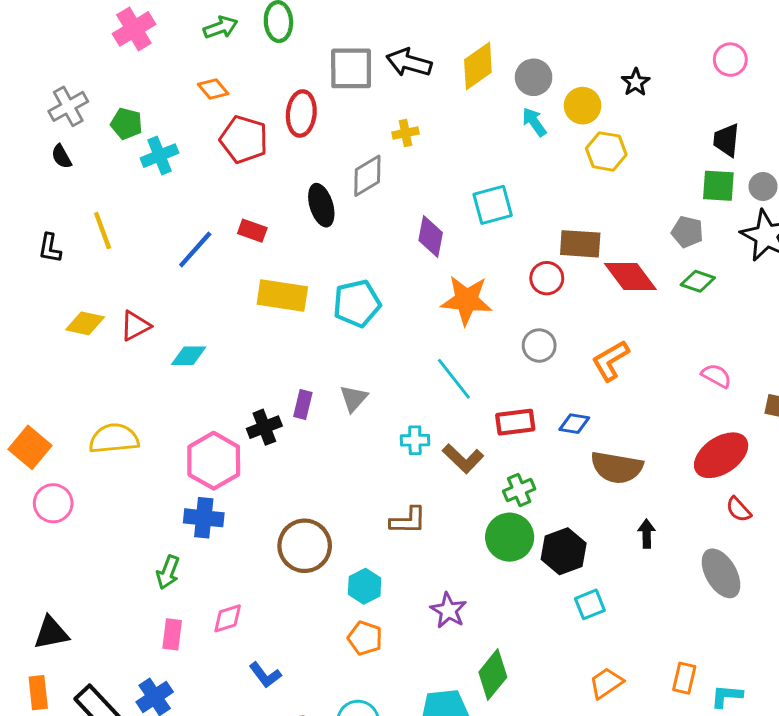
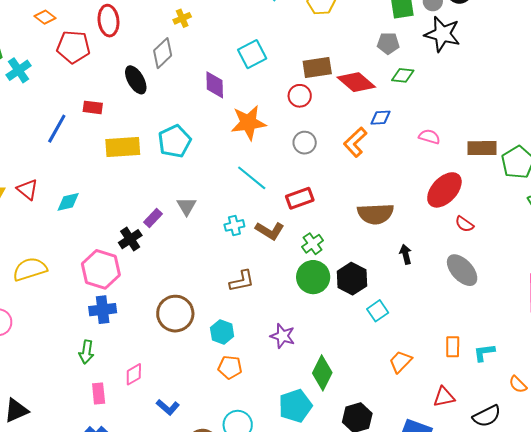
red triangle: (135, 326) -> (28, 189), turned -40
purple rectangle: (303, 405) -> (153, 218), turned 42
blue diamond: (574, 424) -> (380, 118), moved

